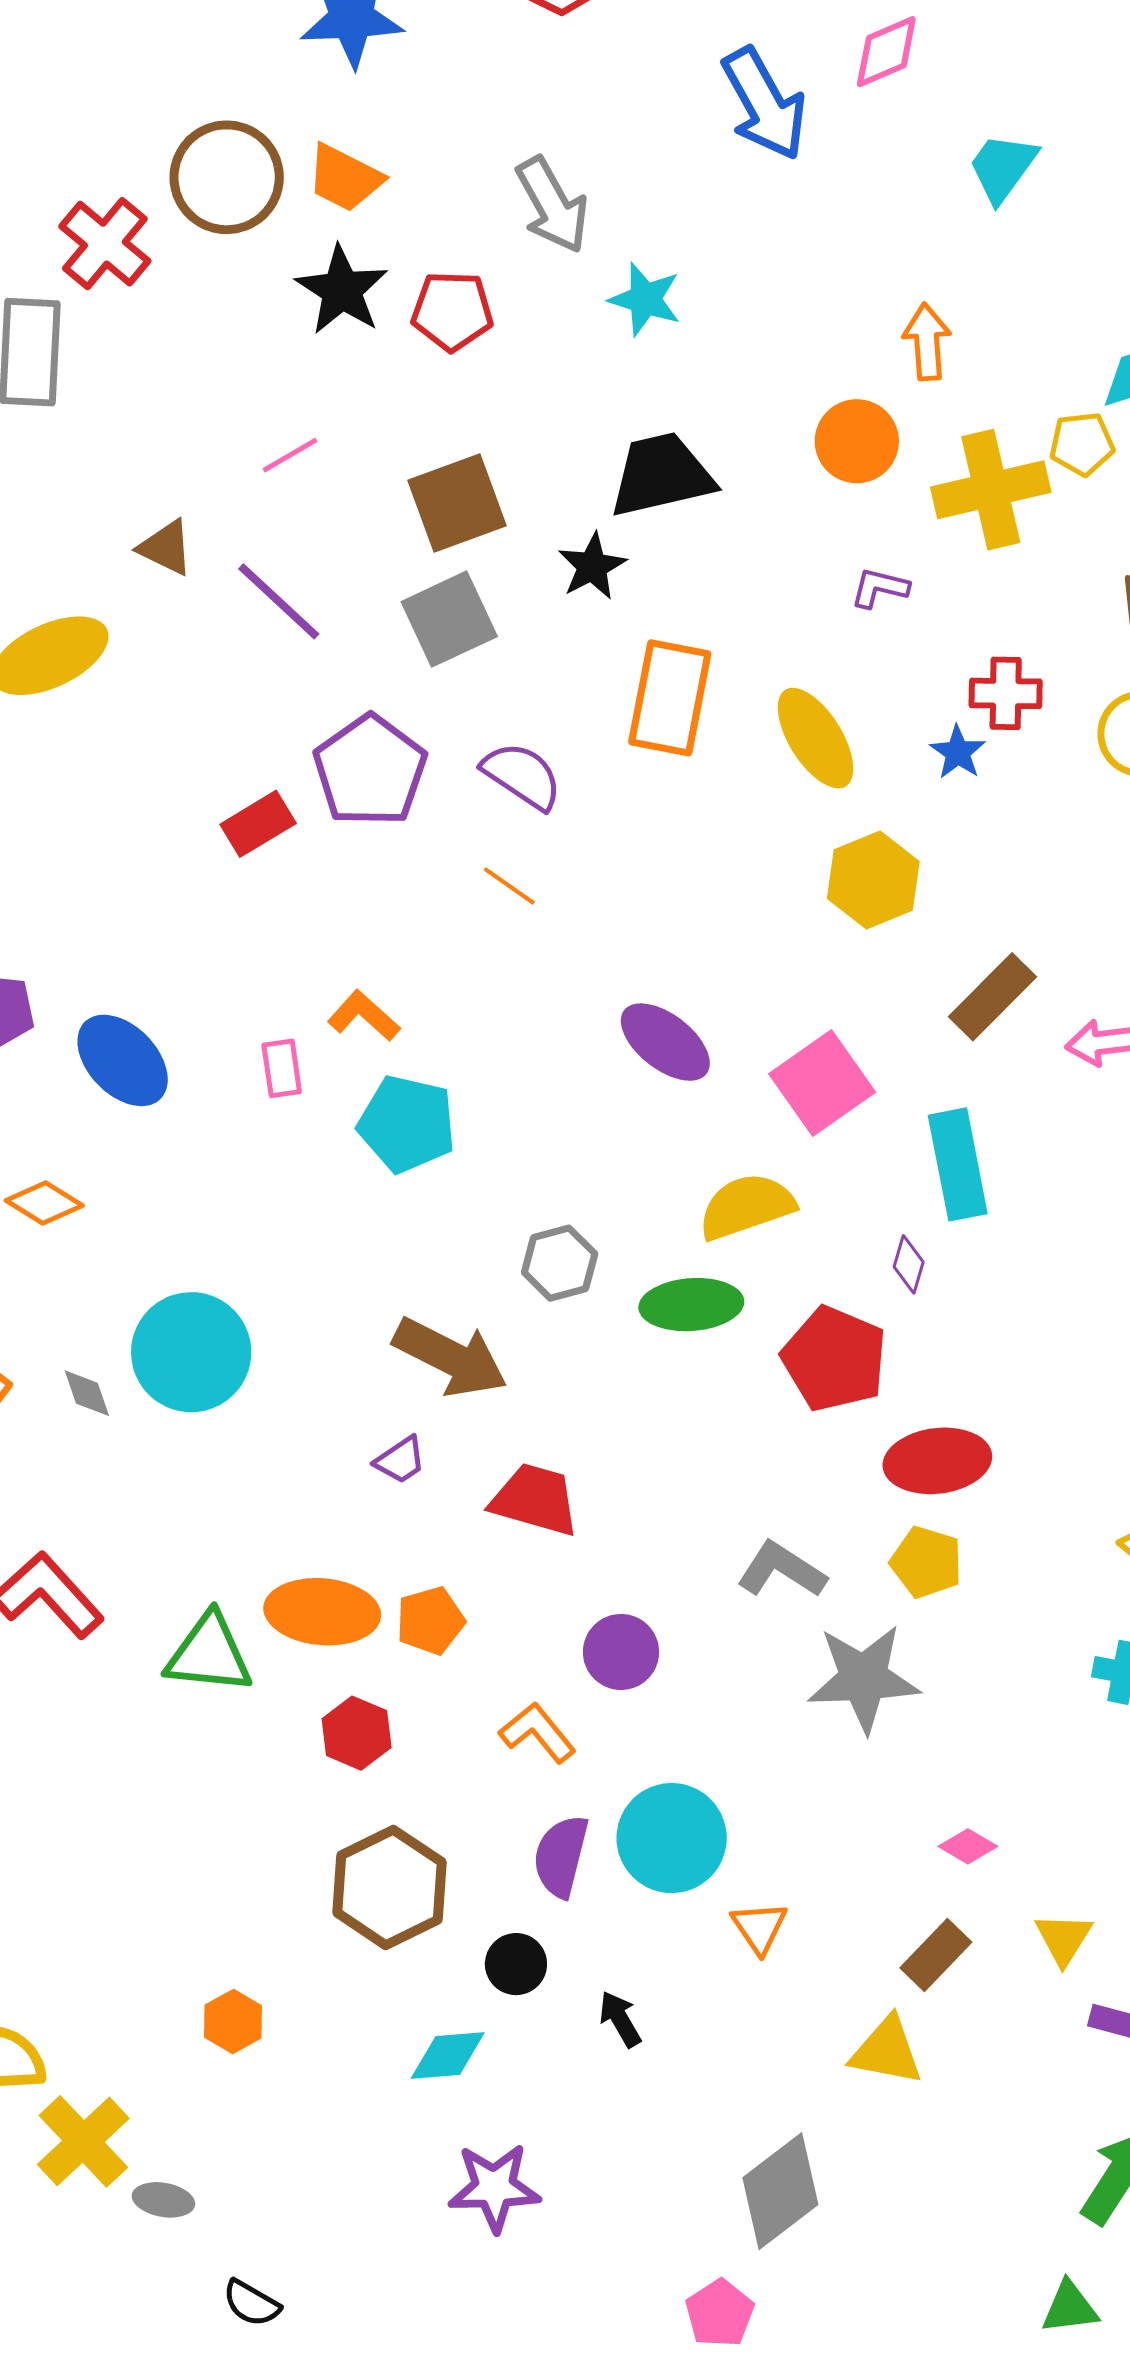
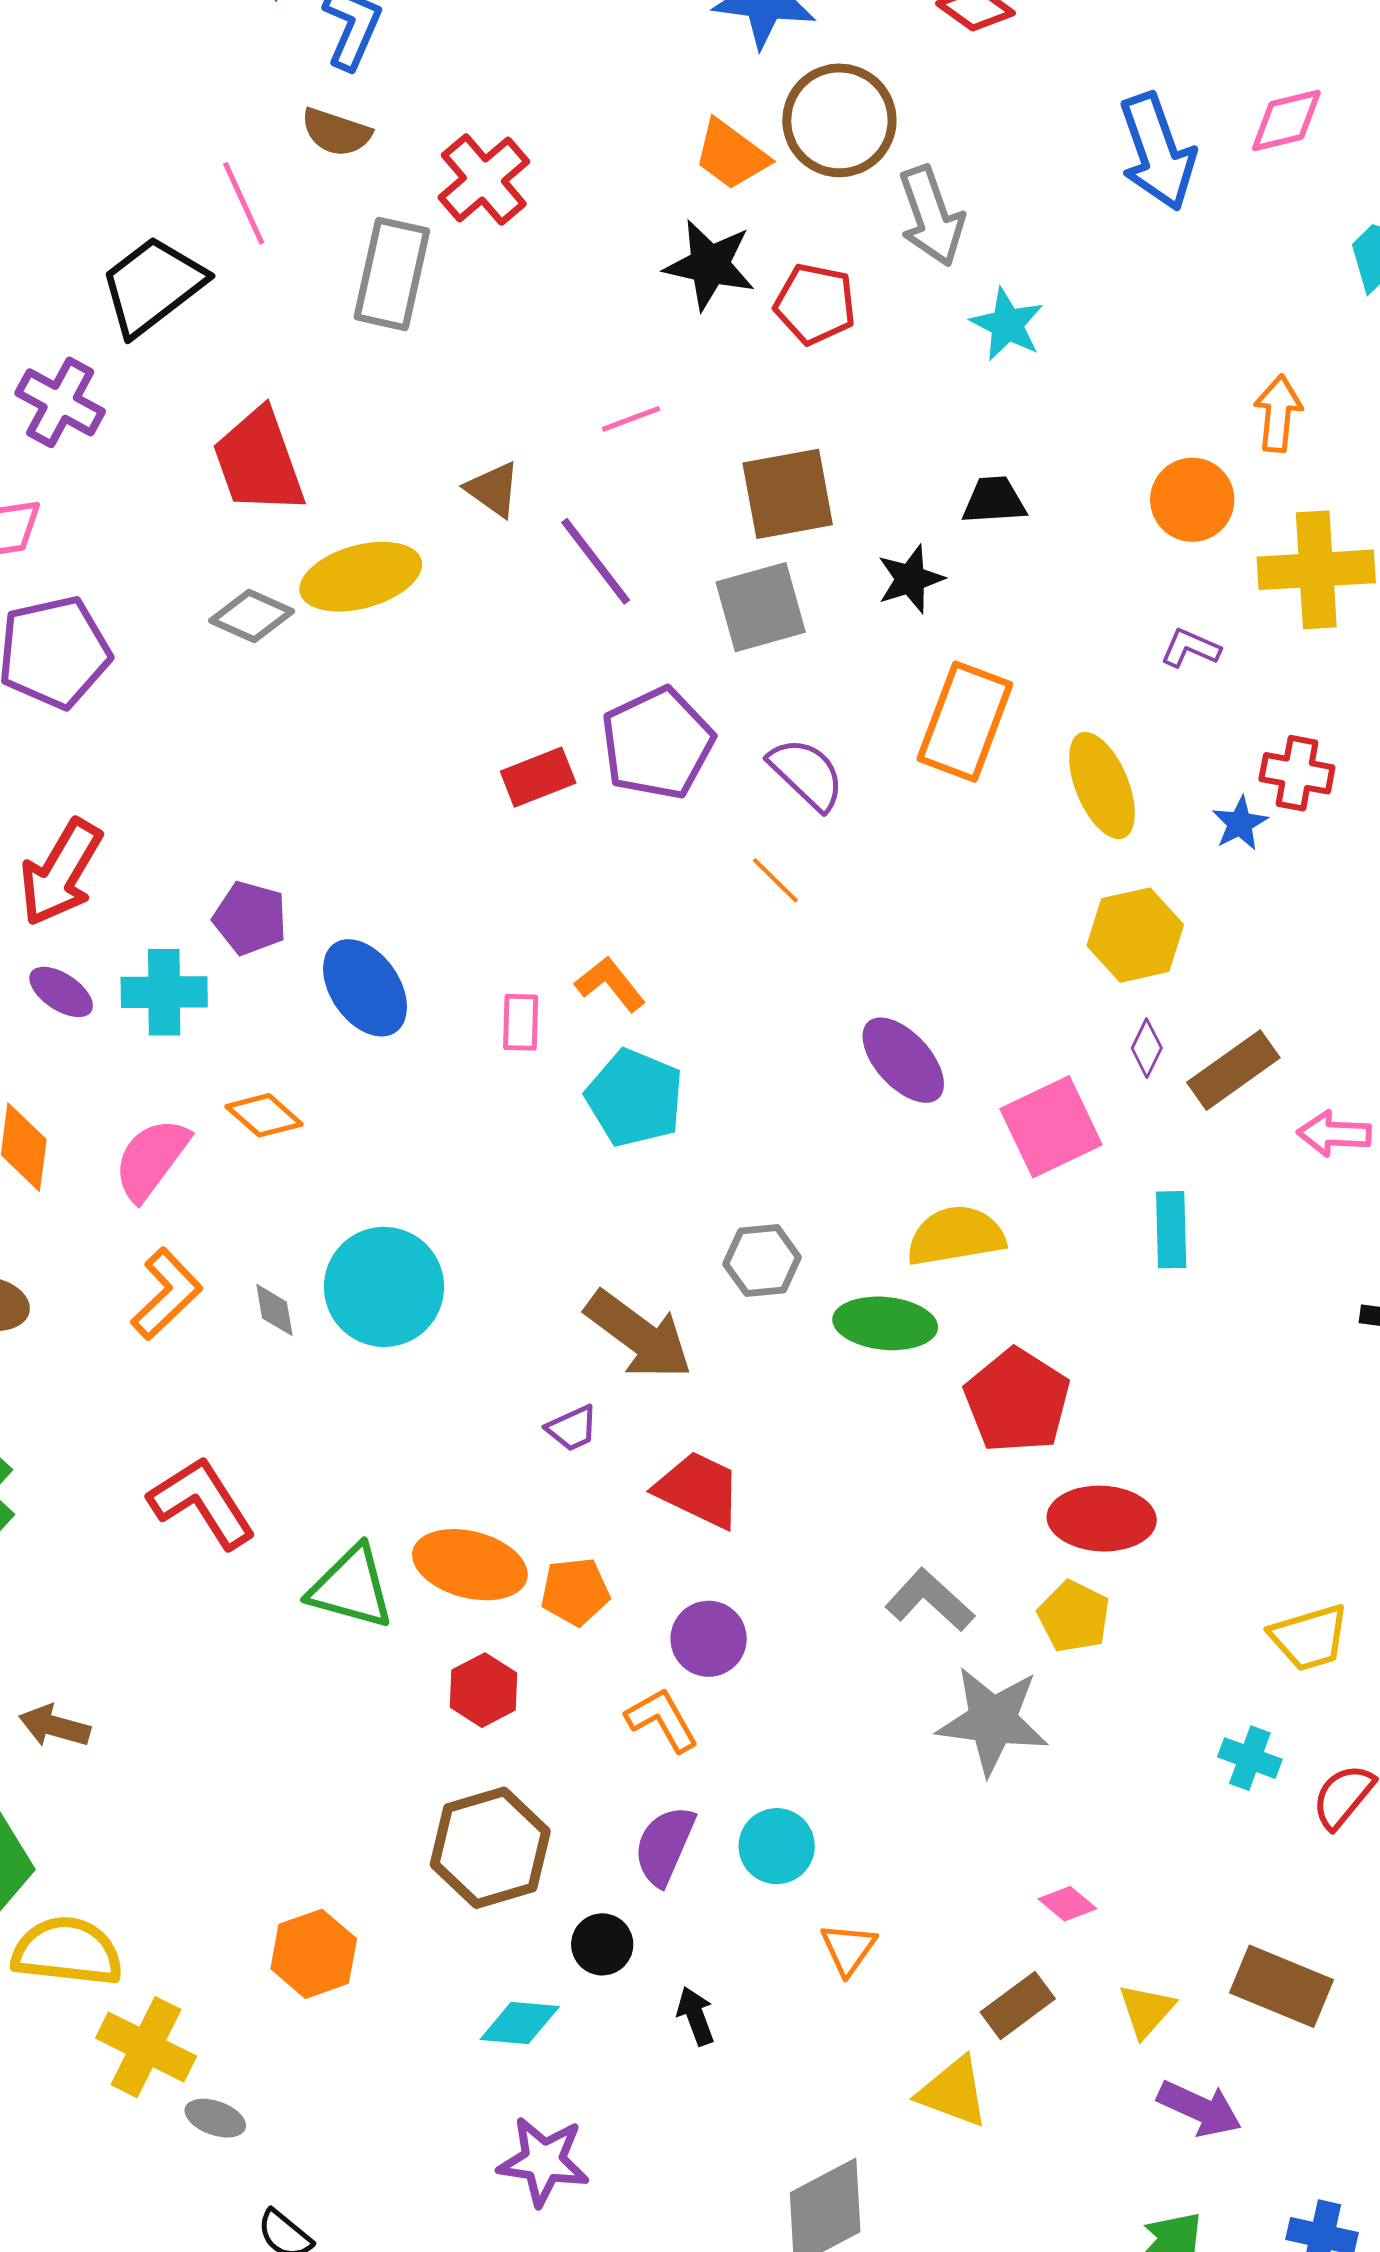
brown circle: (227, 177) -> (839, 120), moved
black star: (342, 290) -> (710, 265), turned -30
black trapezoid: (661, 475) -> (994, 500), size x0.6
cyan rectangle: (958, 1164) -> (1171, 1230), size x0.7
purple diamond: (909, 1264) -> (1147, 1048), moved
purple circle: (621, 1652) -> (709, 1639), moved
cyan circle: (672, 1838) -> (777, 1846), size x0.7
orange hexagon: (233, 2021) -> (314, 1954), size x1.4
yellow cross: (83, 2141) -> (146, 2047), turned -30

